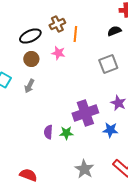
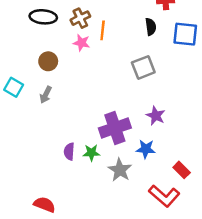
black semicircle: (114, 31) -> (151, 27), turned 104
black ellipse: (30, 36) -> (43, 17), moved, turned 30
pink star: (58, 53) -> (82, 43), moved
gray star: (84, 169) -> (120, 170), moved

